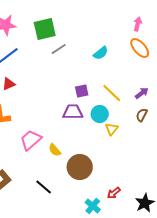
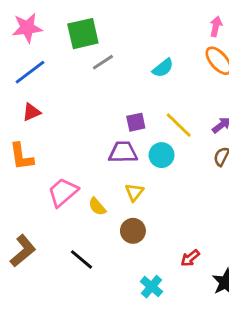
yellow triangle: (112, 129) -> (134, 192), moved
brown circle: (80, 167) -> (133, 231), size x0.7
red arrow: (114, 193) -> (190, 258), moved

